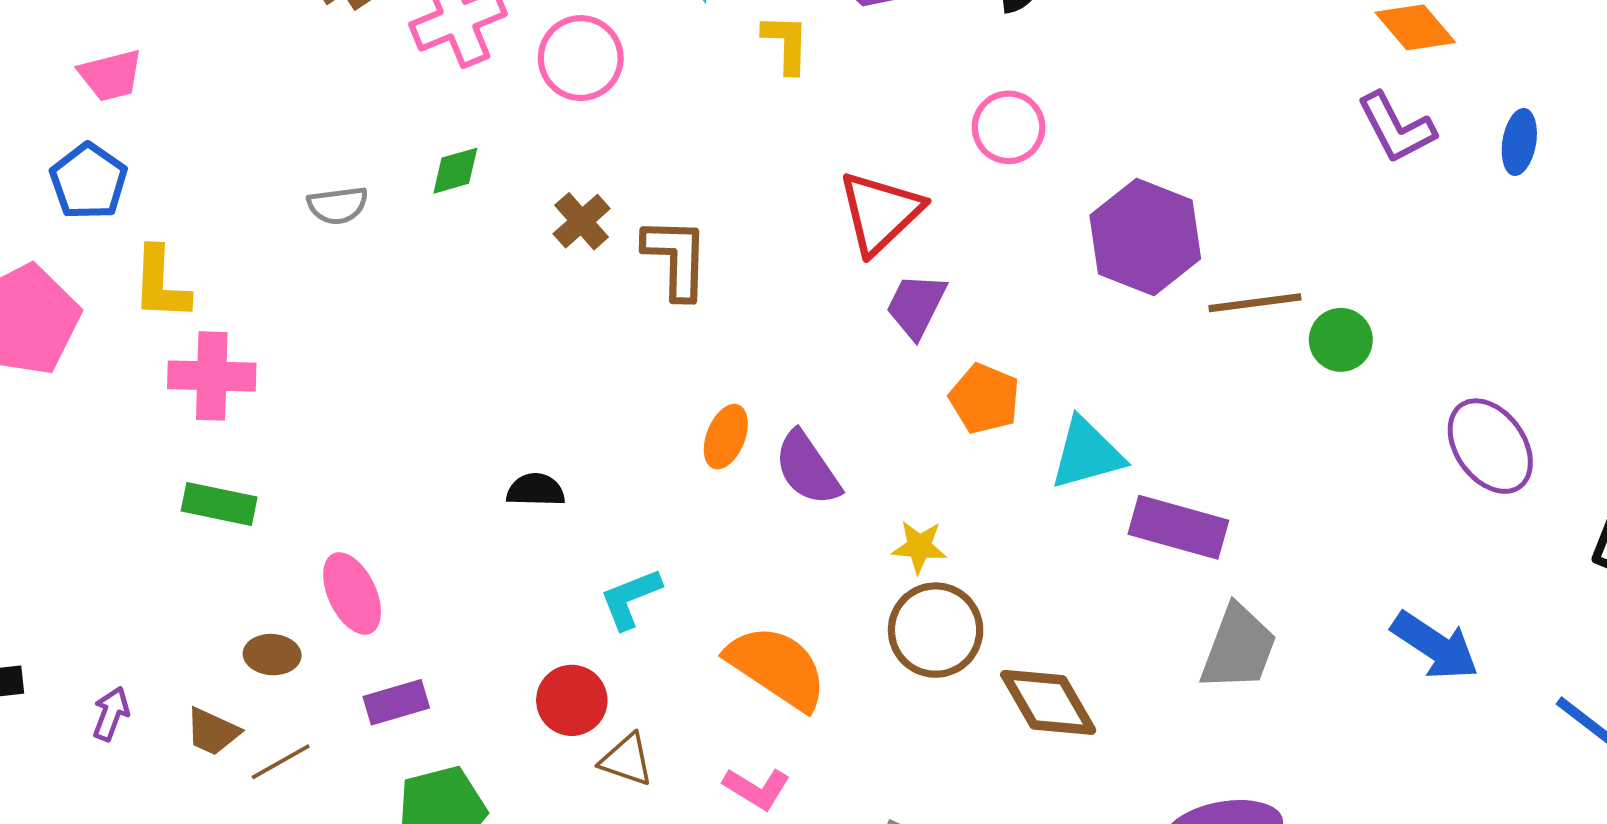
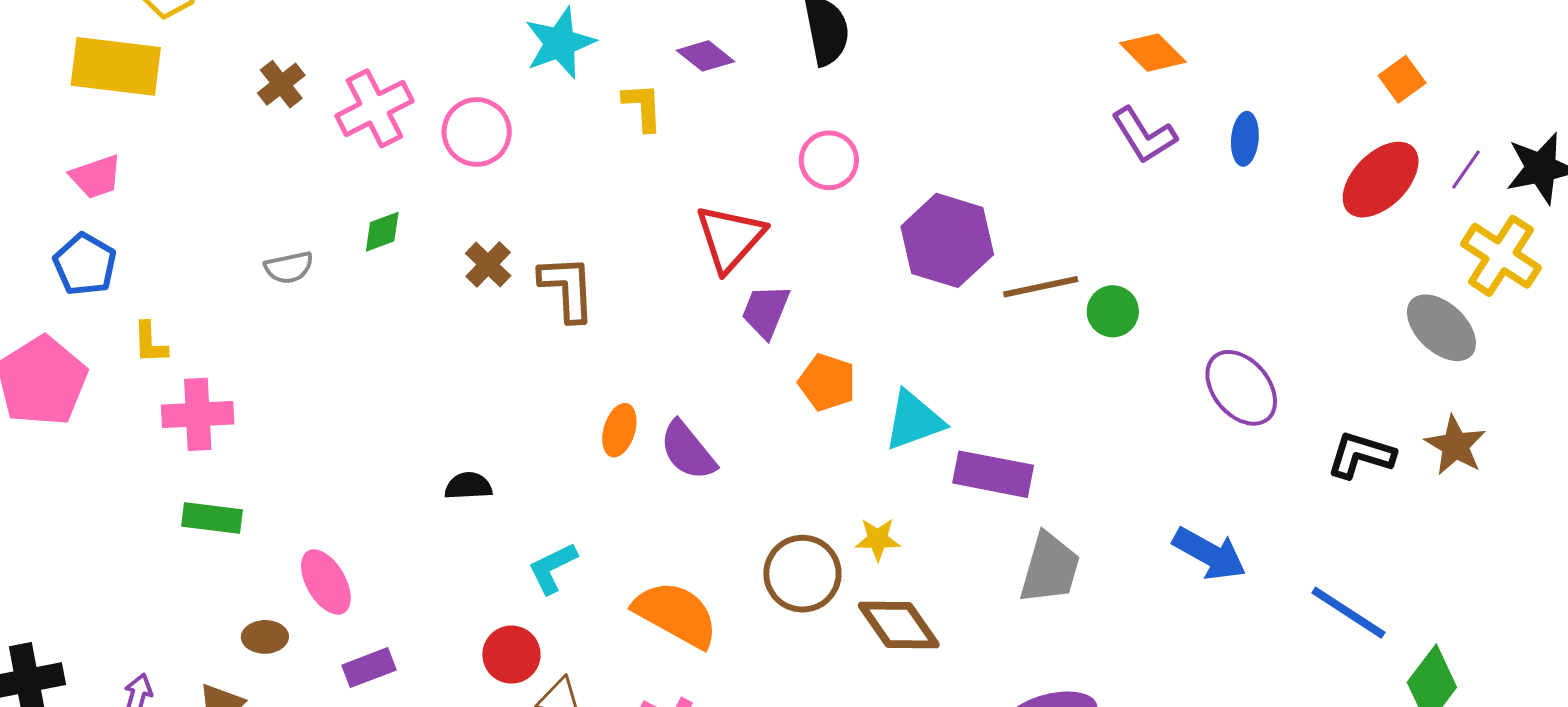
yellow L-shape: (161, 284) -> (150, 343), size x0.7
yellow star: (919, 547) -> (878, 539), moved

